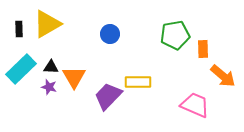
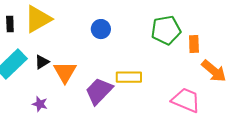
black triangle: (51, 67) -> (42, 62), turned -35
purple star: (49, 87) -> (40, 104), moved

